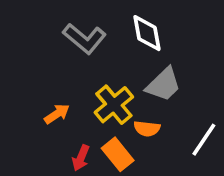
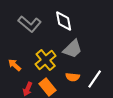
orange arrow: (57, 114) -> (15, 65), turned -104
orange semicircle: (147, 129) -> (73, 77), moved

